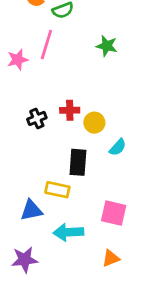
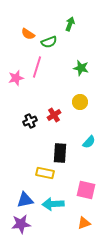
red cross: (70, 110) -> (54, 115), turned -32
yellow circle: (94, 123) -> (80, 102), moved
blue triangle: (31, 210) -> (25, 200), moved

